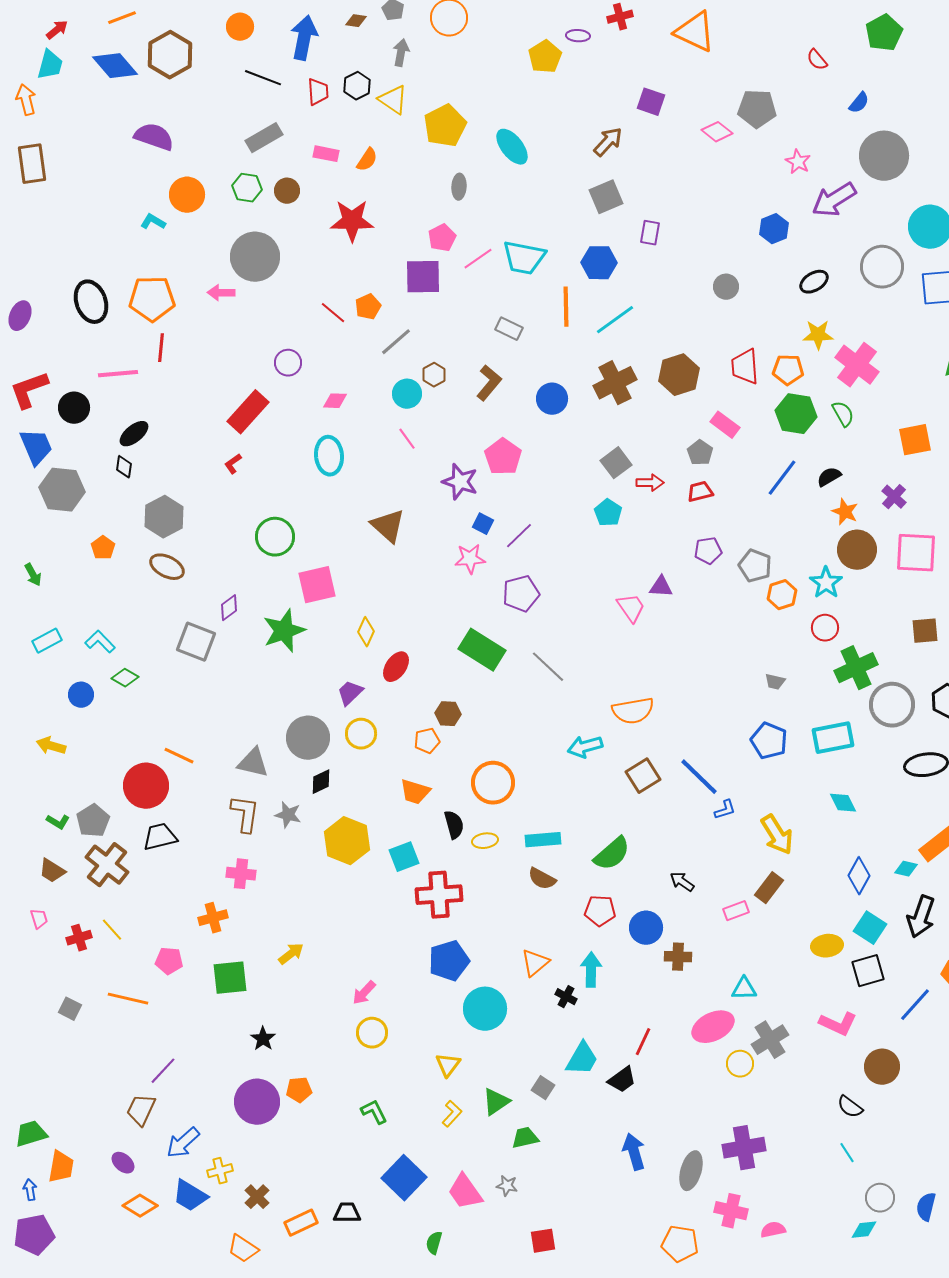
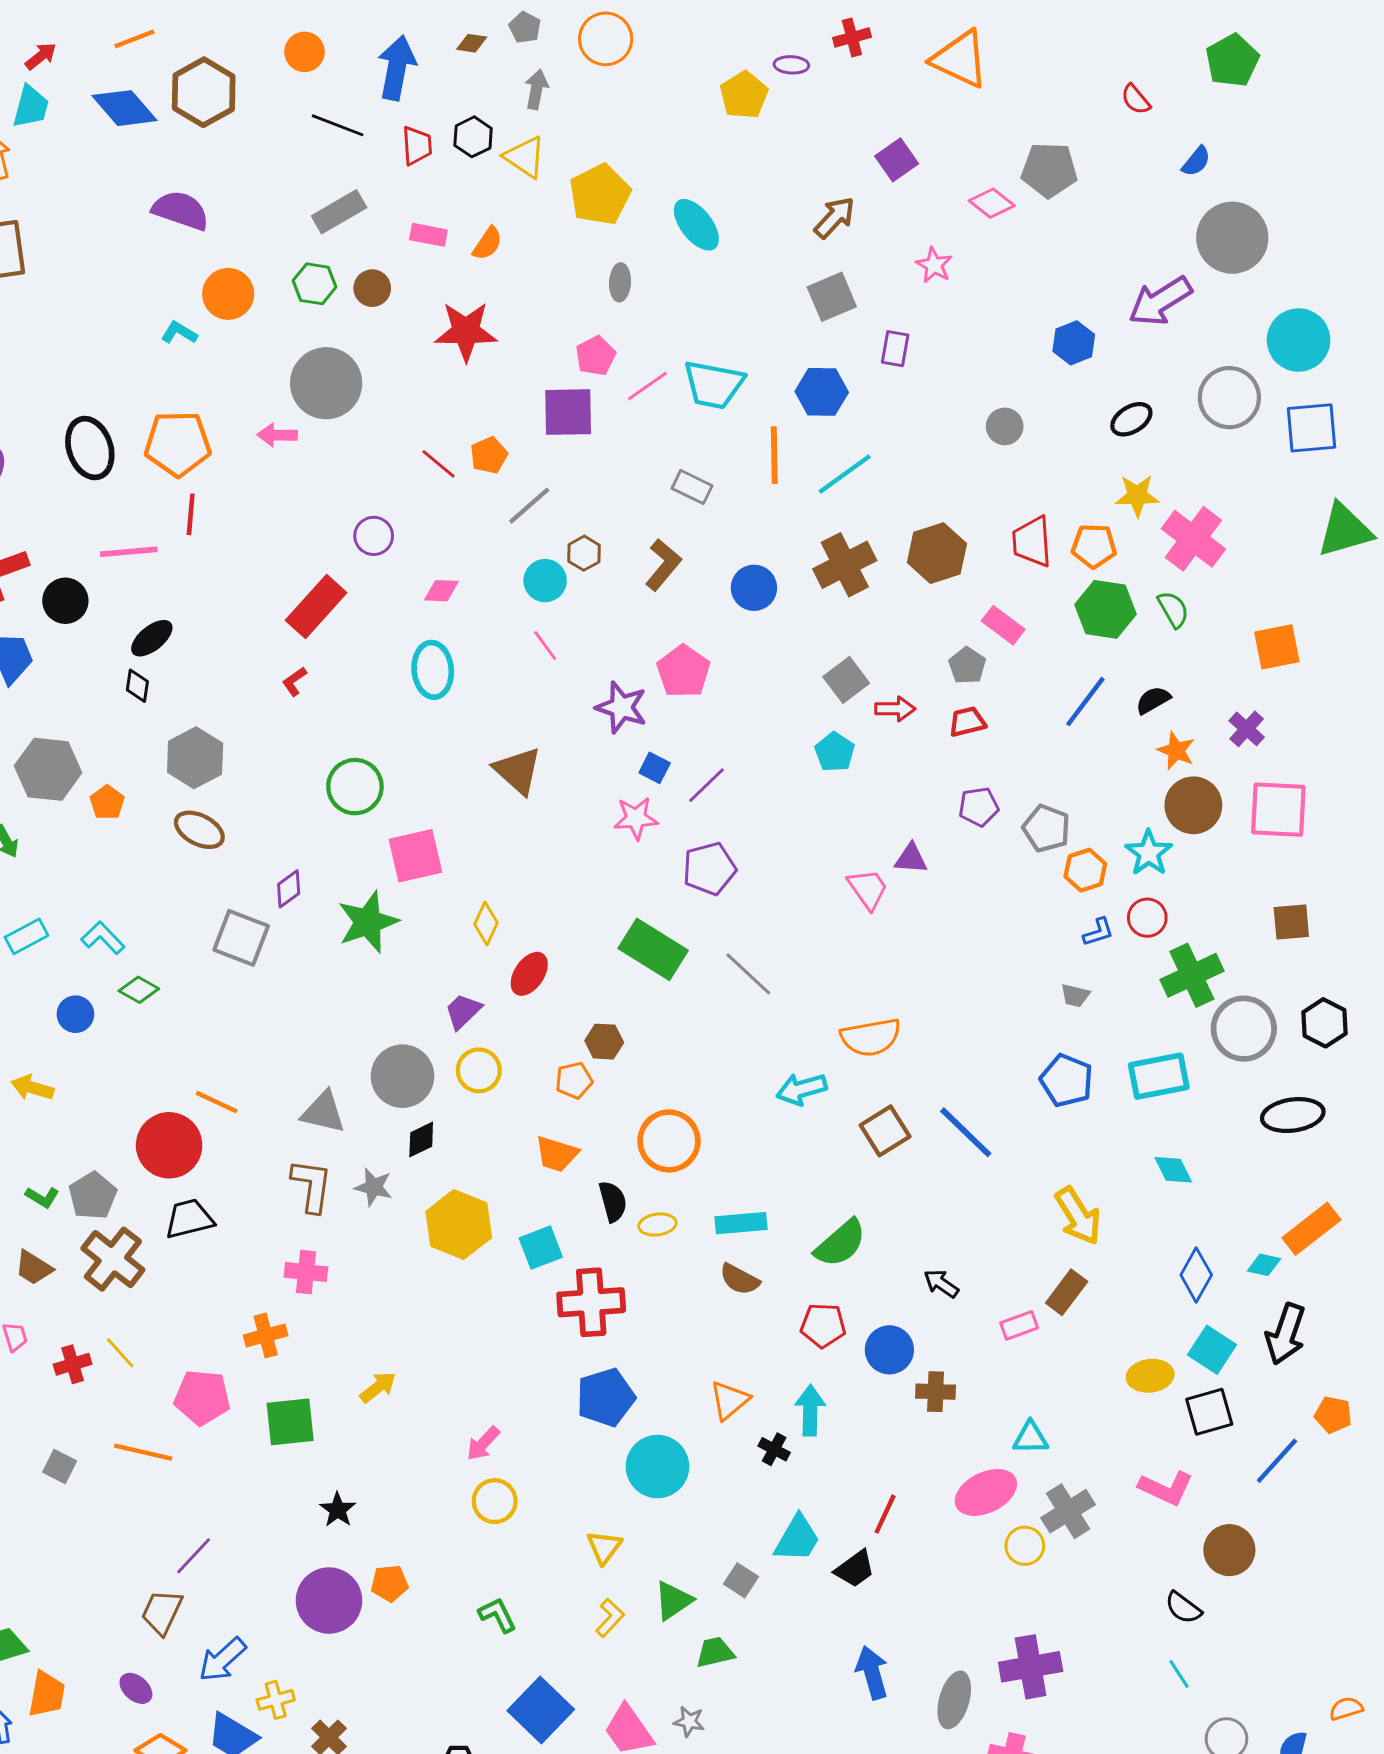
purple square: (651, 102) -> (897, 160), turned 36
pink star: (798, 162) -> (934, 265), moved
gray hexagon: (62, 490) -> (48, 769), moved
blue L-shape: (725, 810) -> (1098, 932), moved
pink pentagon: (169, 961) -> (202, 1397), size x1.4

